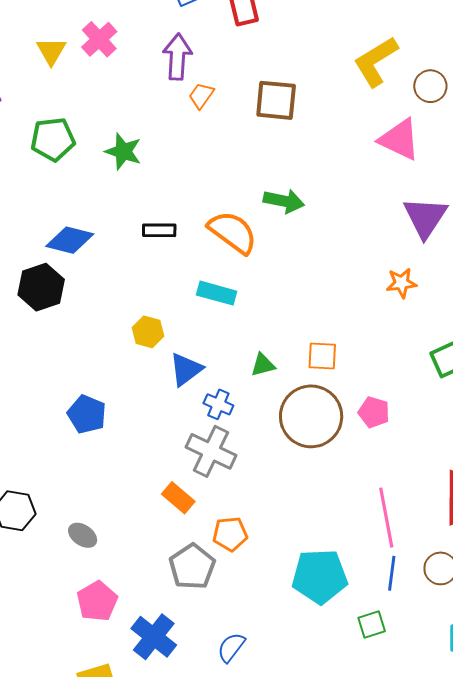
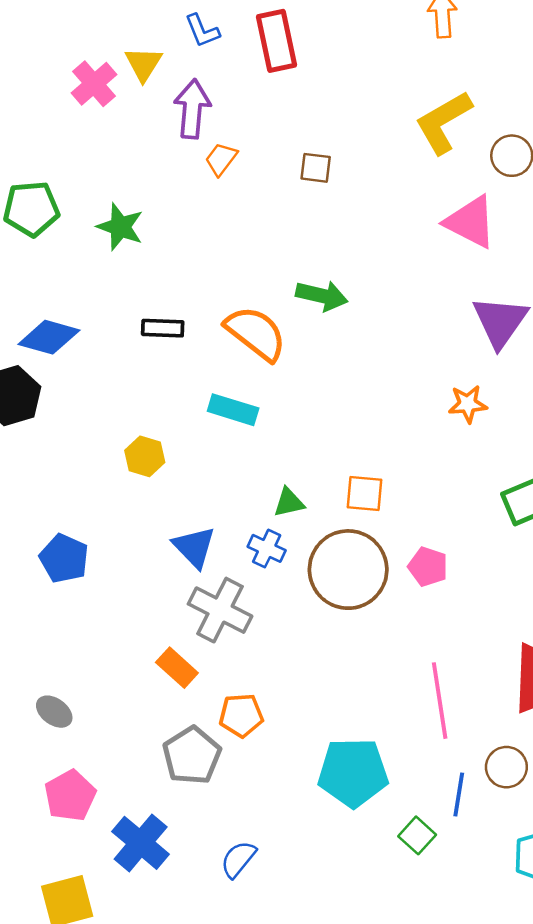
yellow triangle: (51, 51) -> (143, 64), moved
brown square: (276, 100) -> (316, 168), size x0.6
blue triangle: (186, 369) -> (194, 547), moved, turned -39
blue cross: (218, 404) -> (267, 548), moved
blue line: (392, 573) -> (459, 795), moved
green square: (372, 624) -> (417, 835), turned -32

